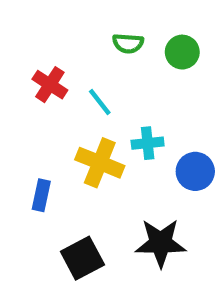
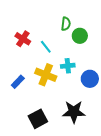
green semicircle: (128, 43) -> (66, 24), moved, turned -88
green circle: (182, 52) -> (80, 36), moved
blue rectangle: (41, 195) -> (18, 82), moved, turned 32

